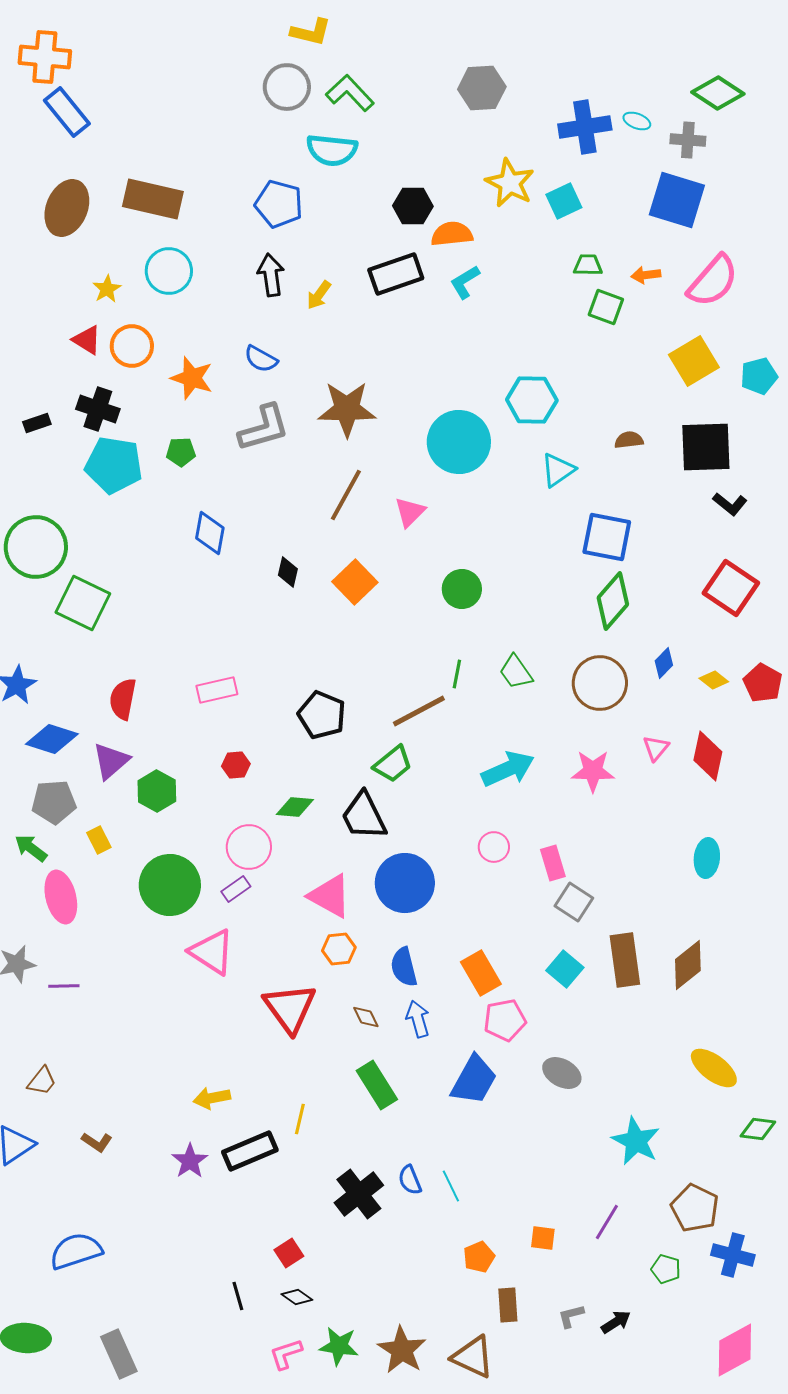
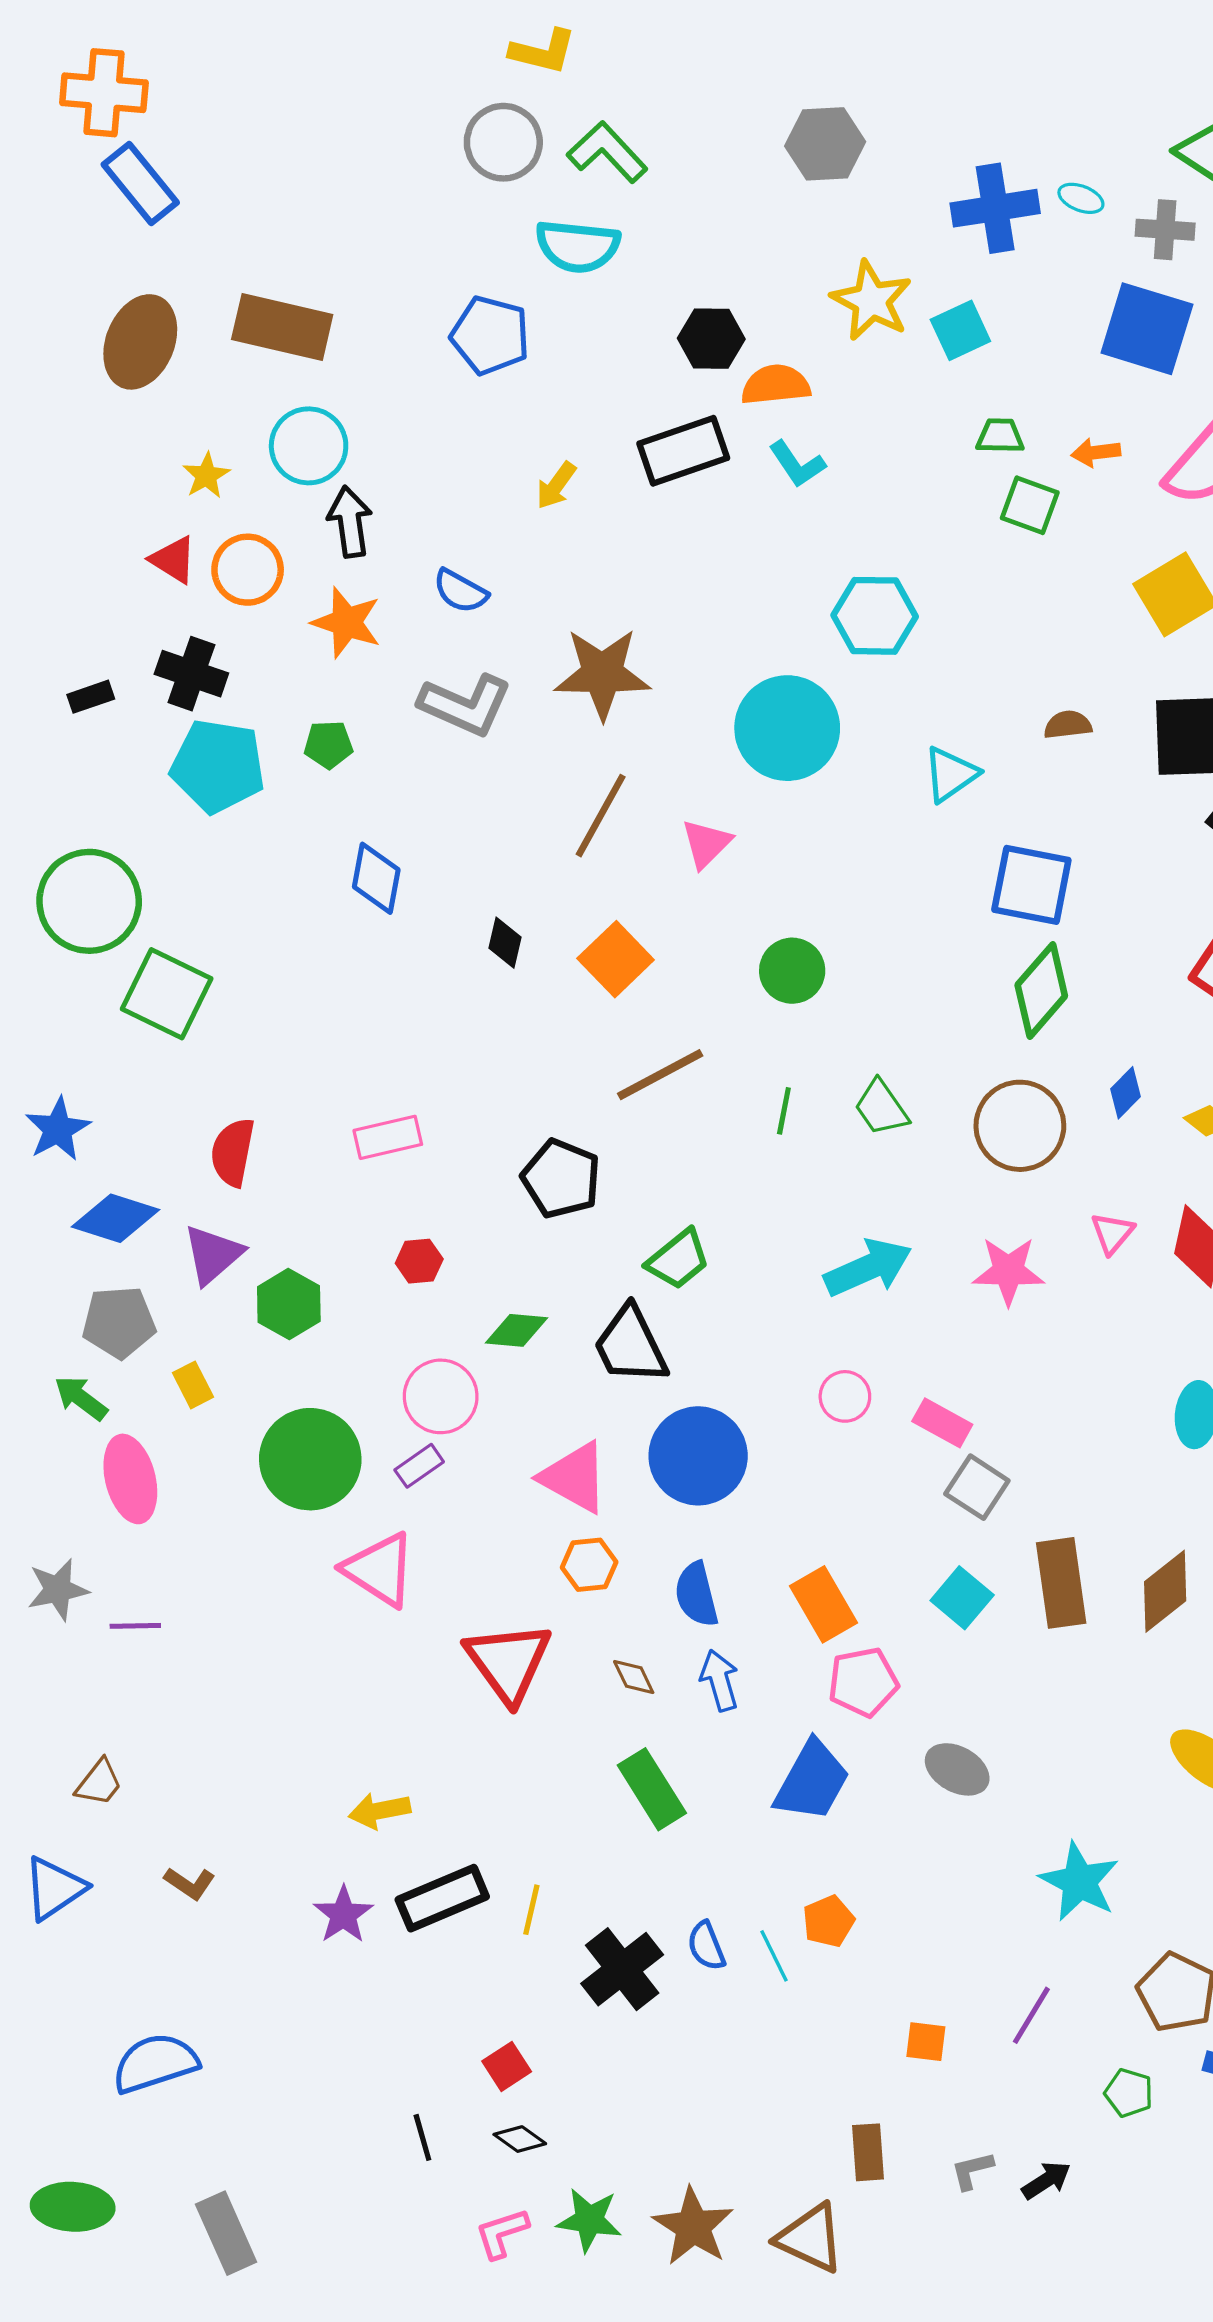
black arrow: (271, 275) -> (350, 522), moved
cyan L-shape: (465, 282) -> (797, 464), turned -93
cyan hexagon: (532, 400) -> (875, 616), moved
gray L-shape: (264, 428) -> (465, 705), turned 40
brown line: (419, 711) -> (660, 1075), moved
pink rectangle: (553, 863) -> (942, 1423), turned -44
yellow line: (300, 1119) -> (531, 1910), moved
orange pentagon: (479, 1257) -> (828, 1921), moved

